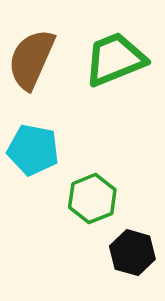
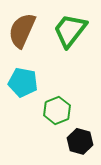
green trapezoid: (115, 59) -> (70, 30), turned -30

